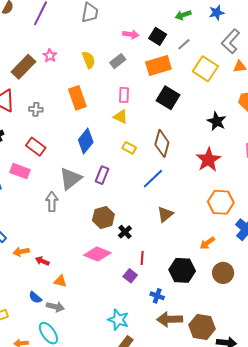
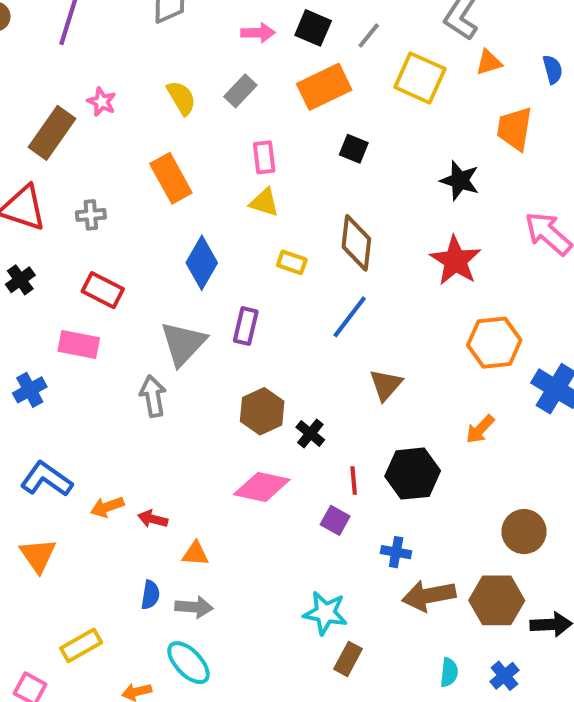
black square: (168, 98) -> (354, 149), size x0.6
black hexagon: (182, 270) -> (413, 474), moved
brown circle: (223, 273) -> (524, 532), moved
blue semicircle: (35, 297) -> (150, 595), turned -112

